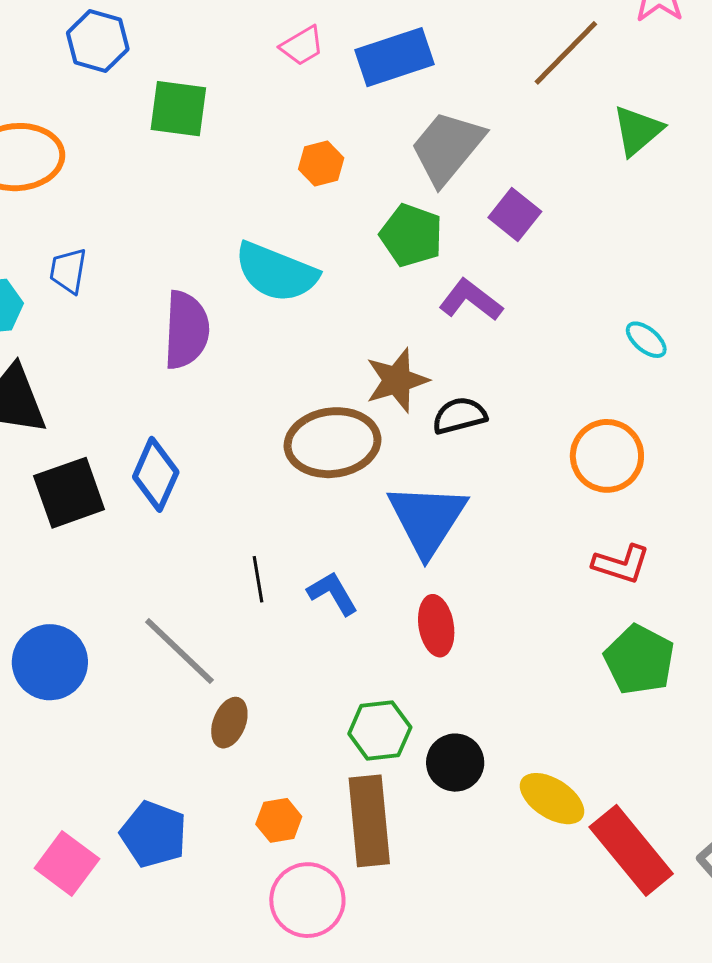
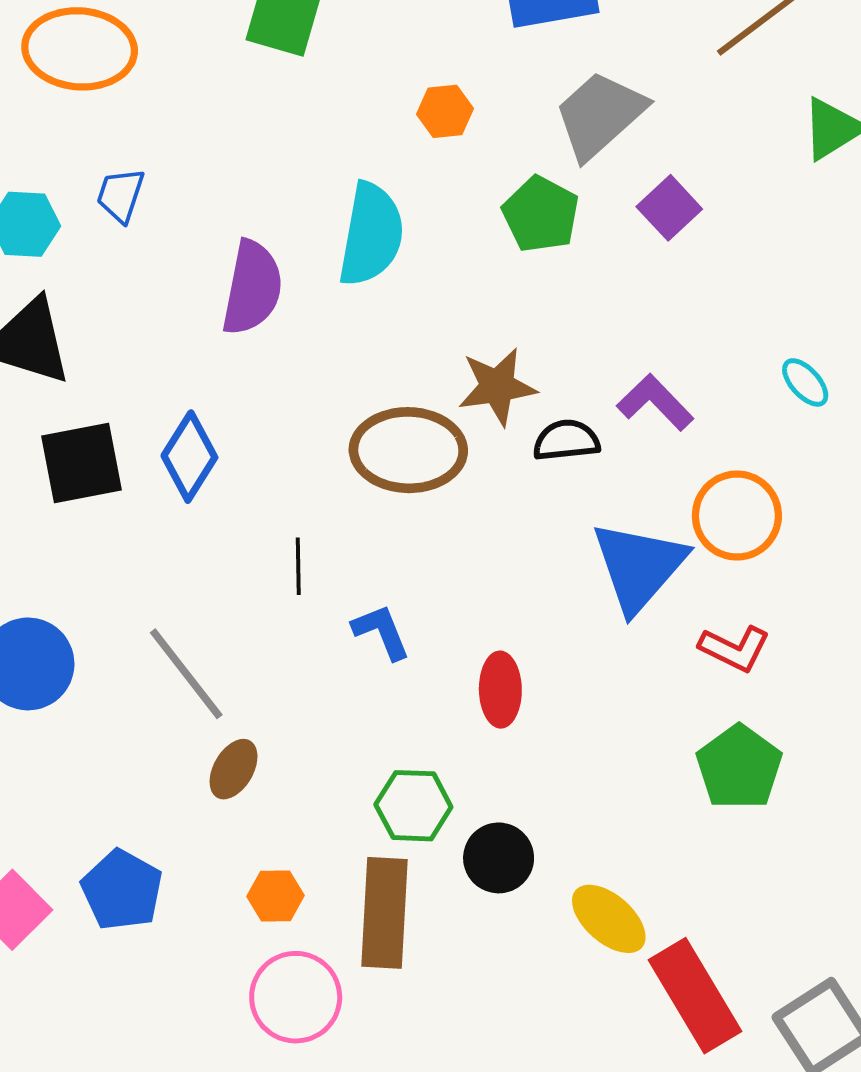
cyan semicircle: (276, 272) -> (371, 234), turned -110
purple L-shape: (471, 300) -> (655, 402), moved
blue triangle: (427, 519) -> (639, 566), moved
black line: (258, 579) -> (298, 566), moved

